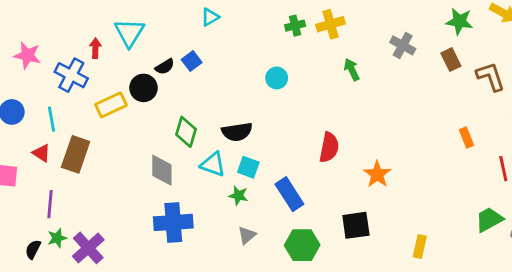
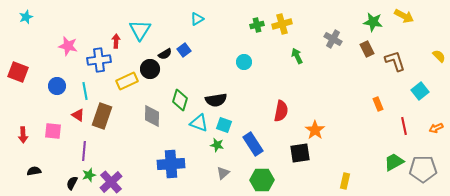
blue cross: (71, 75) -> (99, 60), turned -35
gray diamond: (162, 170) -> (152, 116), moved
black square: (356, 225) -> (300, 153), moved

